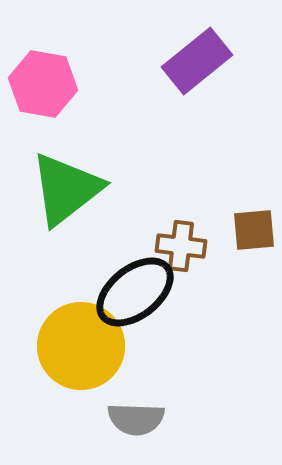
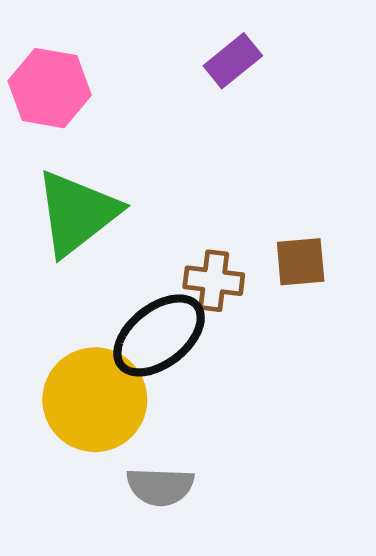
purple rectangle: (197, 61) -> (233, 61), size x0.7

